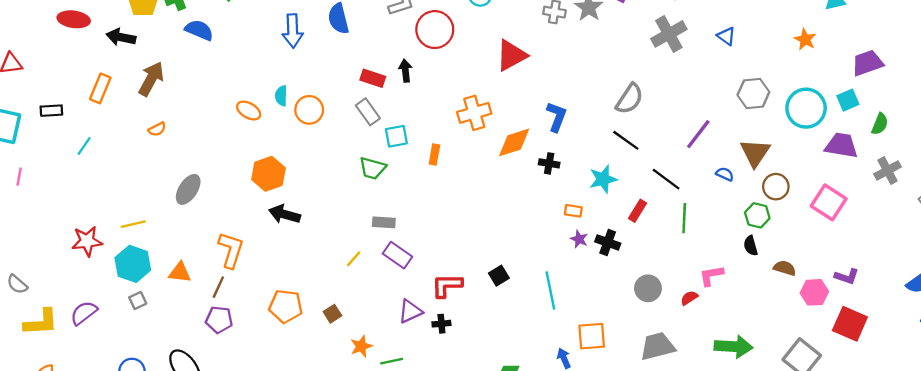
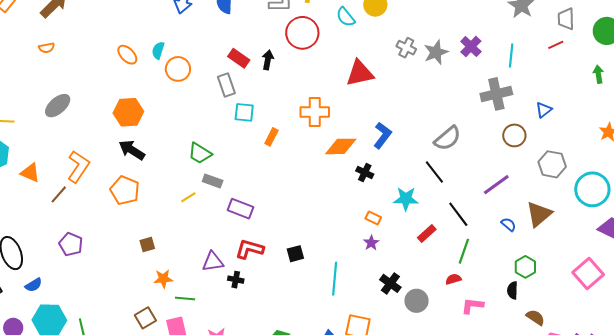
blue triangle: (726, 36) -> (544, 110), turned 30
green trapezoid: (373, 168) -> (200, 153), moved
brown circle: (776, 187) -> (514, 135), moved
black cross: (608, 242) -> (390, 283), moved
purple rectangle: (397, 255) -> (240, 209), moved, turned -30
yellow line: (354, 259) -> (188, 197), moved
red semicircle: (689, 298) -> (453, 279), moved
orange pentagon: (286, 306) -> (125, 190), moved
purple pentagon: (219, 320) -> (71, 244), moved

